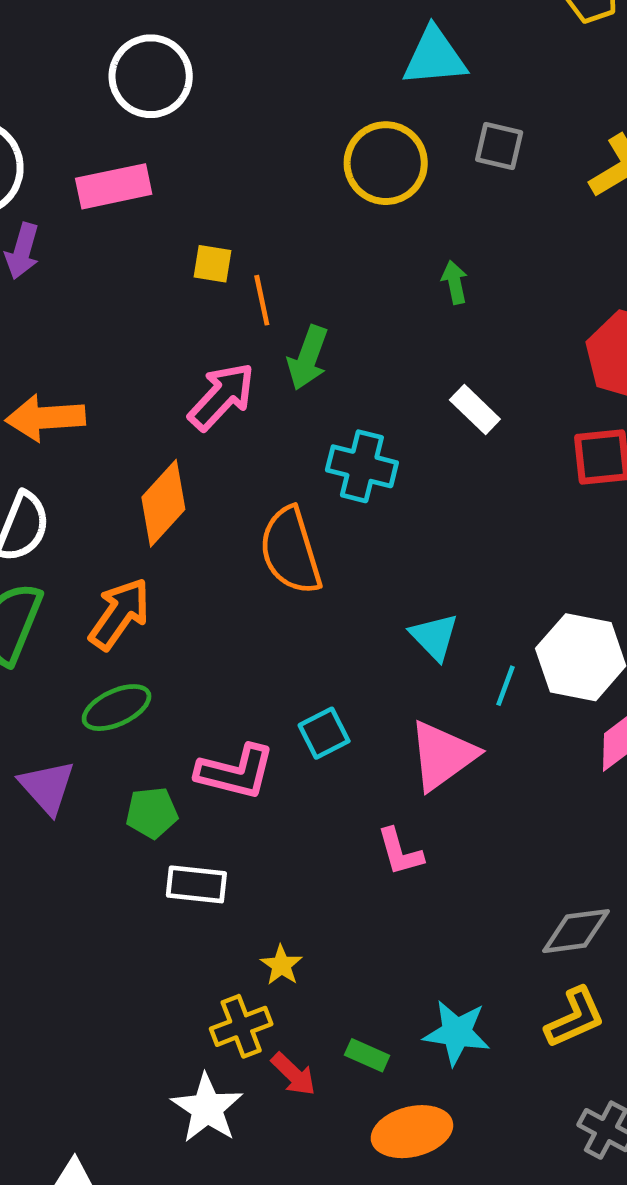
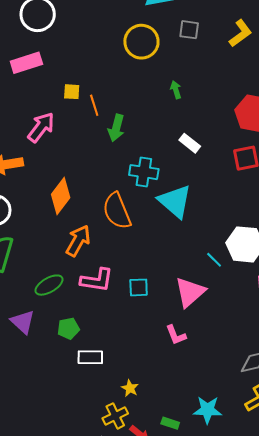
pink arrow: (222, 396) -> (41, 127), moved
orange arrow: (119, 614) -> (78, 241), moved
cyan triangle: (434, 637) -> (175, 201), moved, size x1.6
cyan line: (505, 686) -> (214, 260), turned -60
cyan square: (324, 733) -> (139, 287), turned 30
pink L-shape: (235, 772) -> (97, 280), moved

